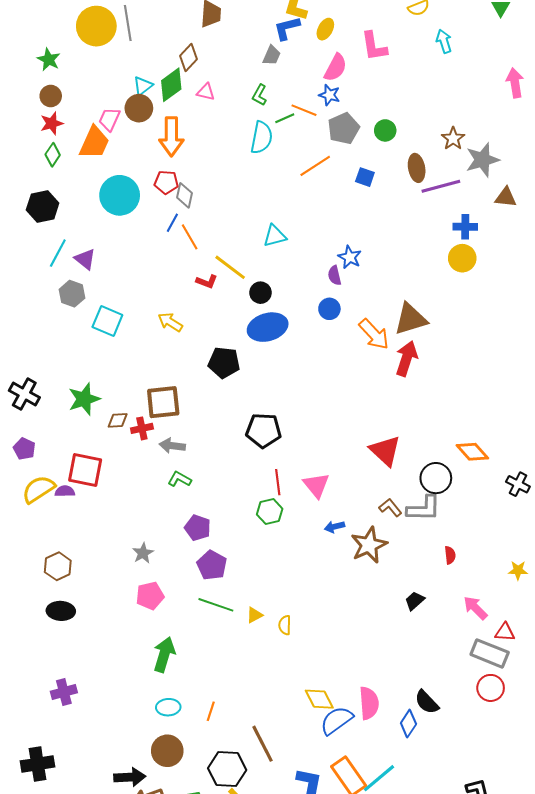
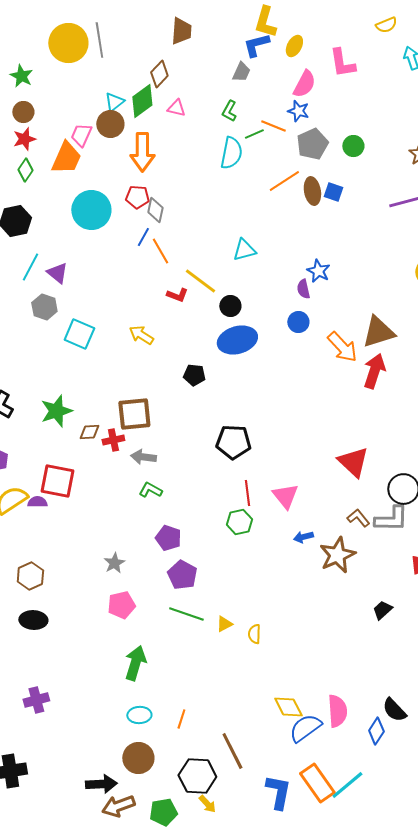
brown ellipse: (417, 168) -> (312, 191), moved
black pentagon: (224, 363) -> (194, 375), size x0.7

